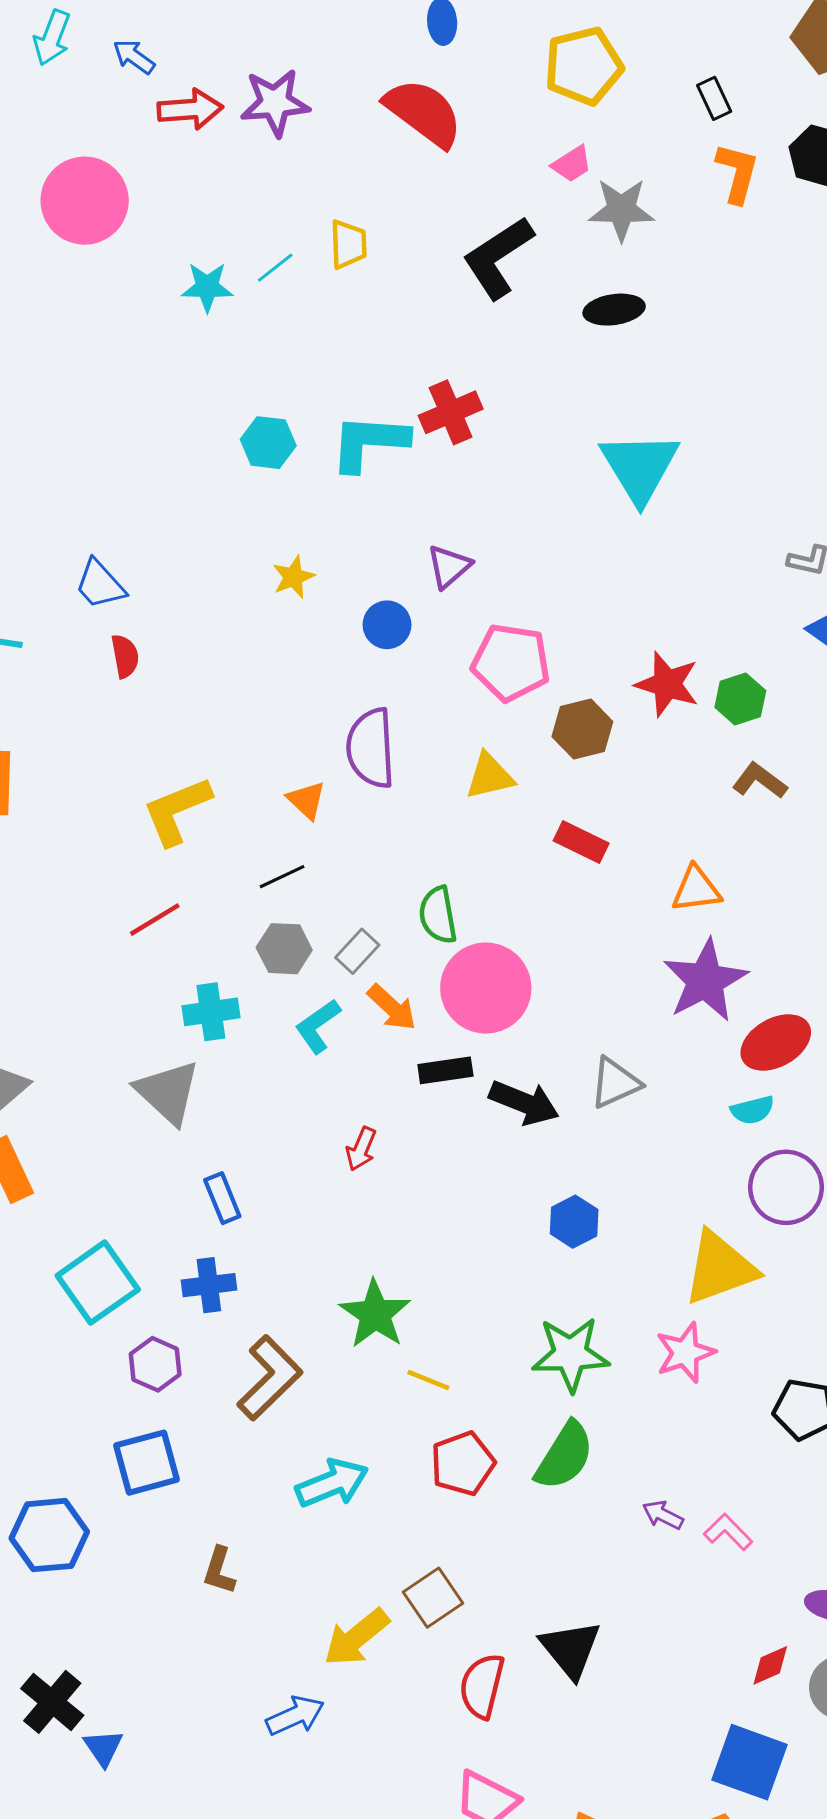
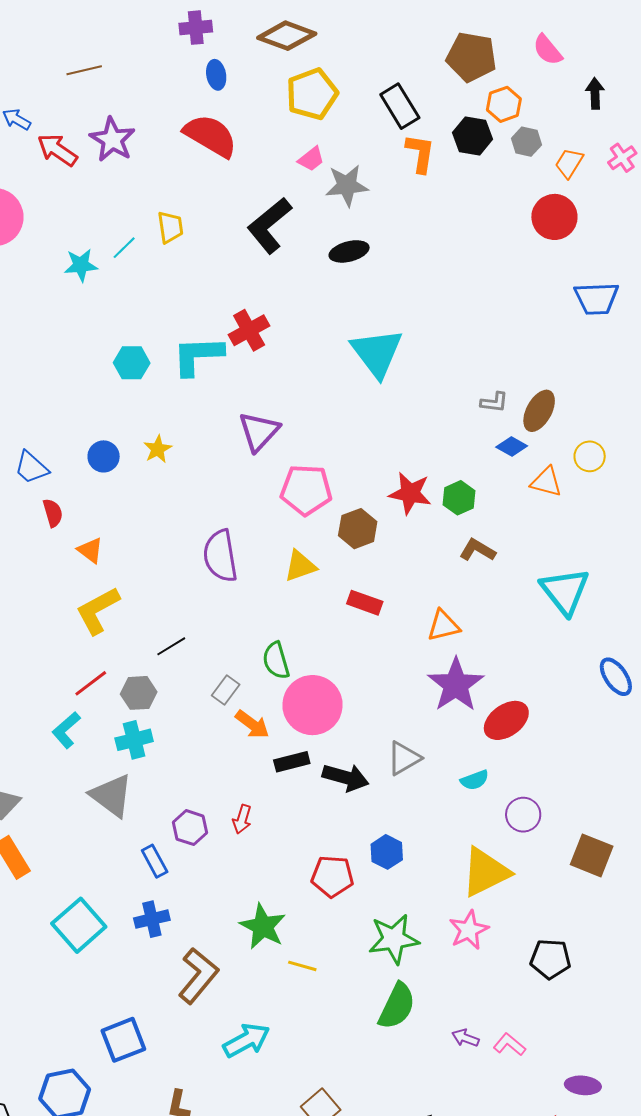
black rectangle: (714, 98) -> (400, 106), size x1.6
purple star: (275, 103) -> (112, 140), turned -30
red arrow: (190, 109) -> (57, 150), turned -135
purple triangle: (449, 566) -> (259, 431), size x1.4
blue circle: (387, 625) -> (104, 456), moved
orange triangle: (306, 800) -> (90, 550), moved
gray hexagon: (284, 949) -> (139, 693), moved
cyan L-shape: (318, 1026) -> (66, 730), moved
cyan semicircle: (752, 1110) -> (475, 780), moved
purple circle: (786, 1187) -> (523, 815), size x0.7
purple hexagon: (155, 1364) -> (190, 828), moved
red pentagon: (463, 1464) -> (332, 876), moved, turned 30

